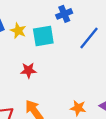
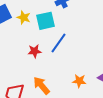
blue line: (89, 38) -> (58, 43), moved

